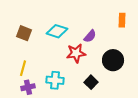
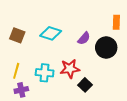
red star: (76, 53) -> (70, 69), moved
black circle: (113, 60) -> (106, 48), moved
cyan cross: (55, 80) -> (45, 73), moved

